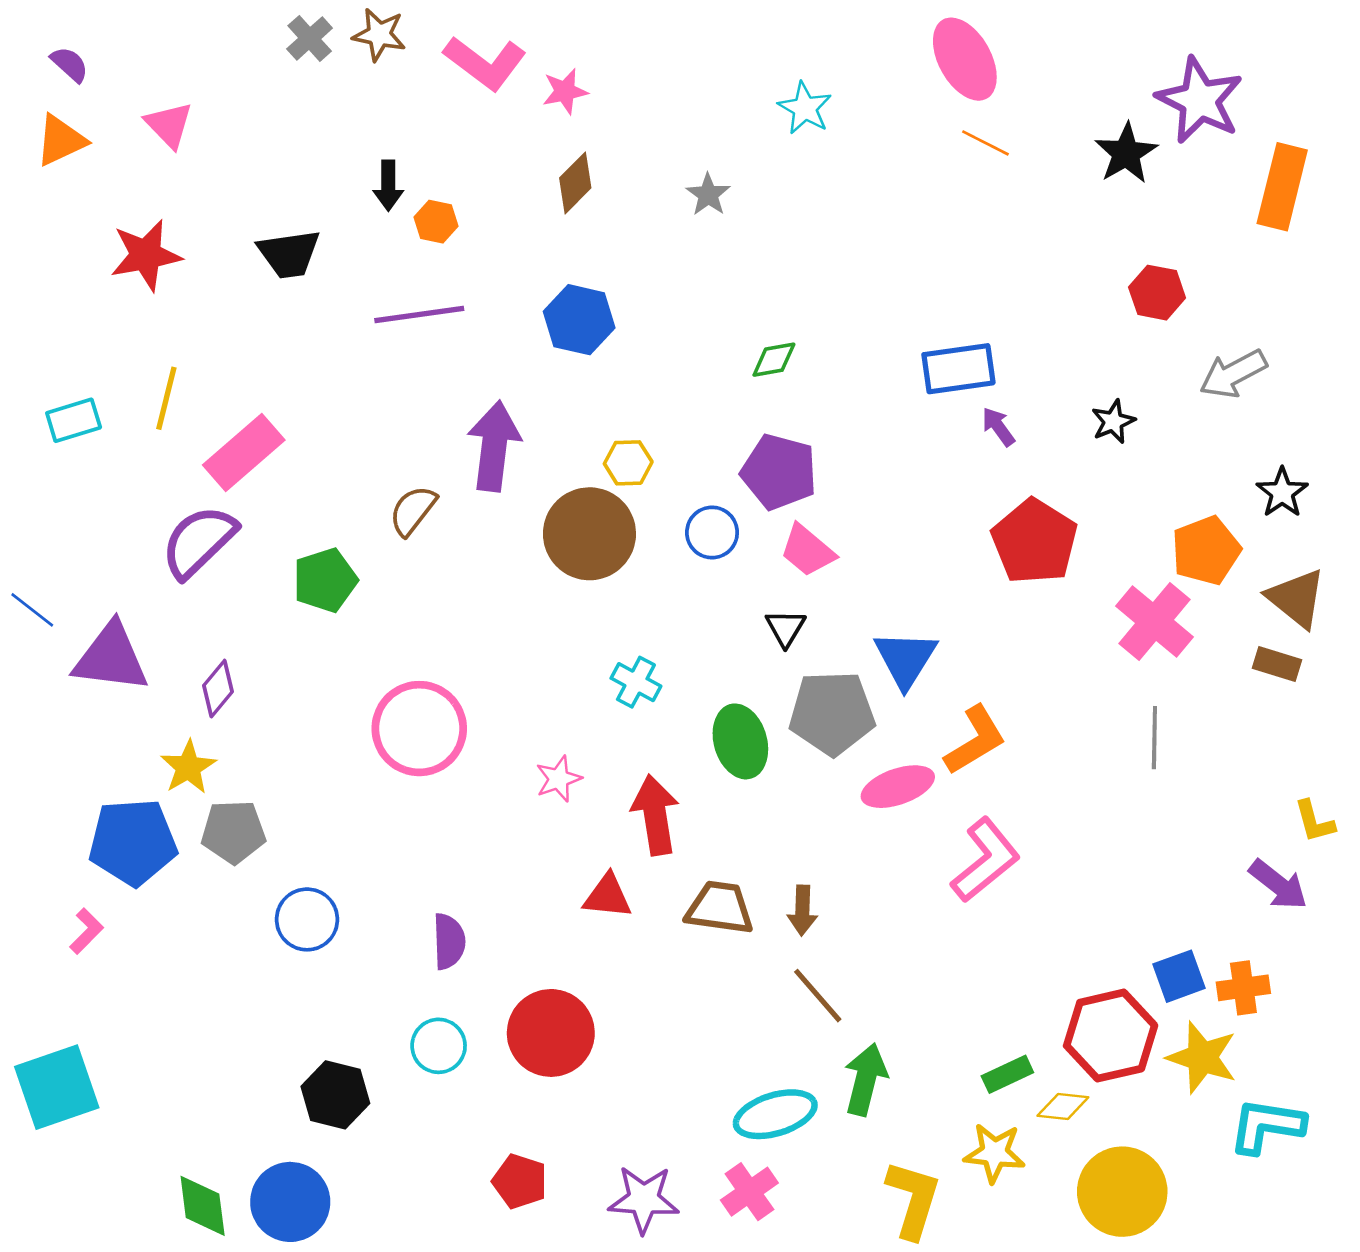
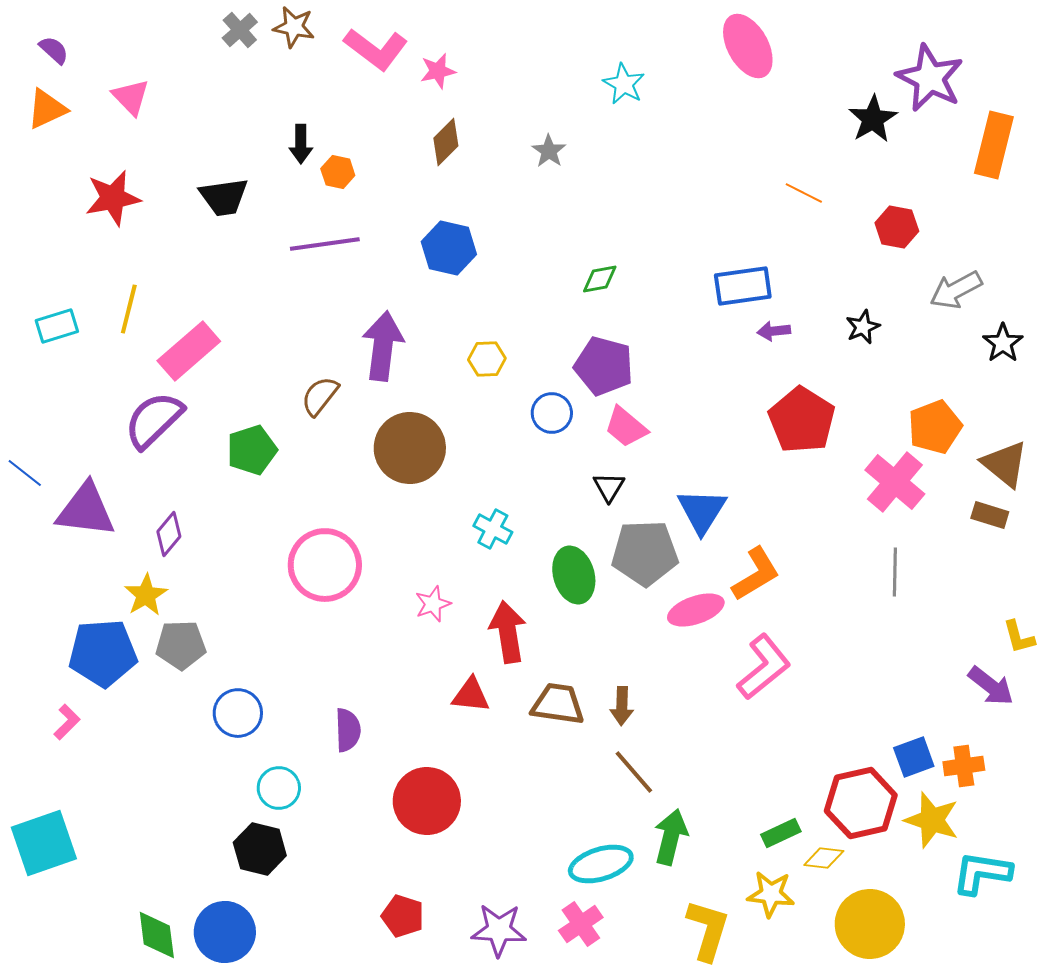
orange line: (985, 143) -> (804, 193), moved
purple arrow: (998, 427) -> (774, 331), turned -60
black star: (1282, 492) -> (1003, 343), moved
brown circle: (589, 534) -> (410, 448), moved
cyan circle: (439, 1046) -> (279, 788), moved

